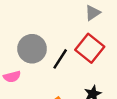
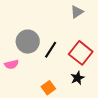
red square: (90, 48) -> (81, 53), moved

